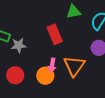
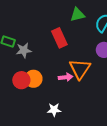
pink arrow: (52, 65) -> (66, 77), moved, turned -104
orange circle: (45, 76) -> (33, 79), moved

